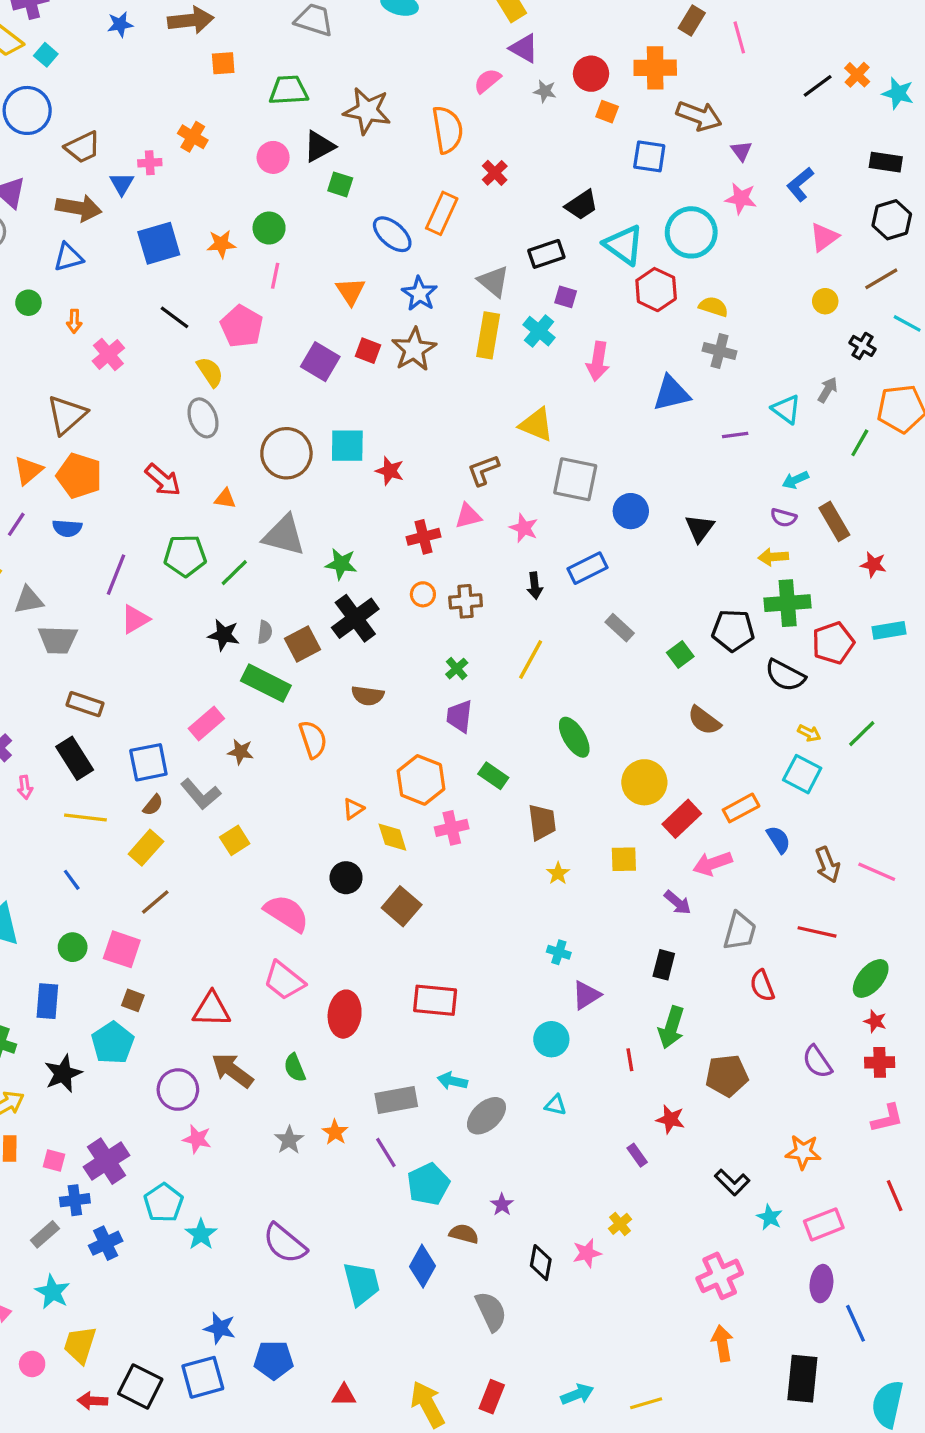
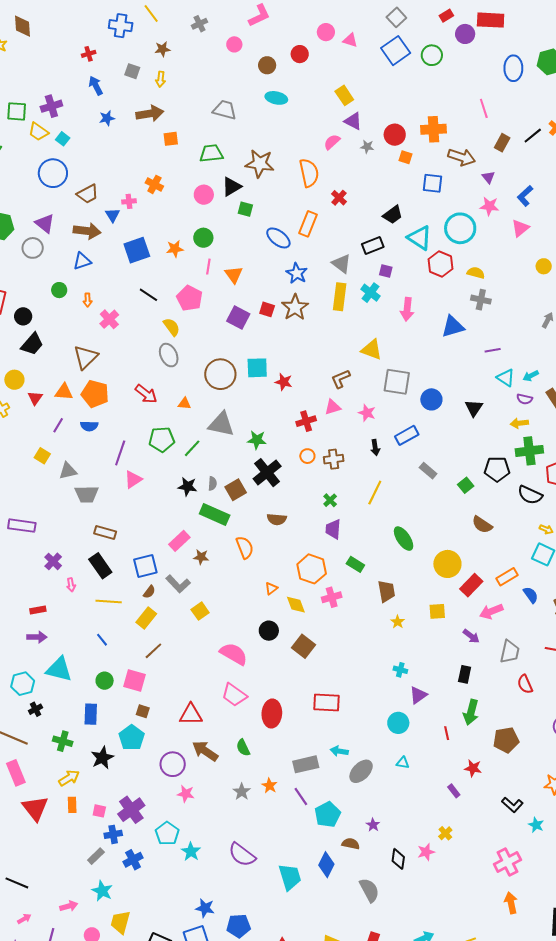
brown rectangle: (692, 21) -> (502, 143), moved
pink triangle: (824, 237) -> (520, 228), moved
orange triangle: (351, 291) -> (234, 275), moved
cyan triangle: (786, 409) -> (506, 378), moved
orange triangle: (28, 470) -> (64, 392), turned 48

